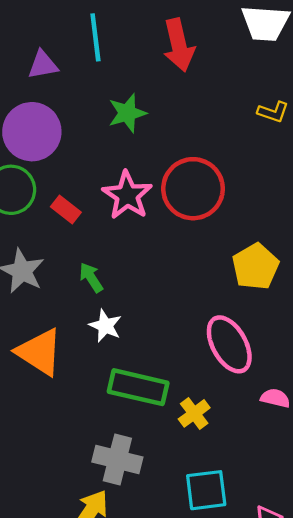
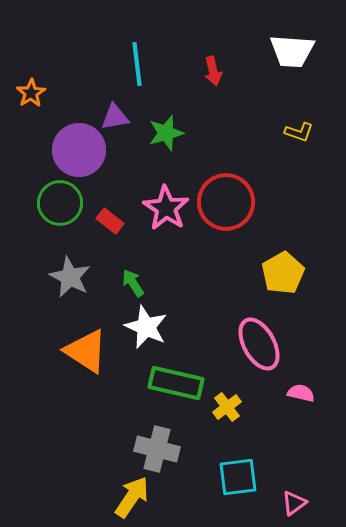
red arrow: (179, 45) -> (213, 71), size x0.6
purple triangle: (43, 65) -> (115, 117), moved
white star: (105, 326) -> (146, 327), size x1.4

